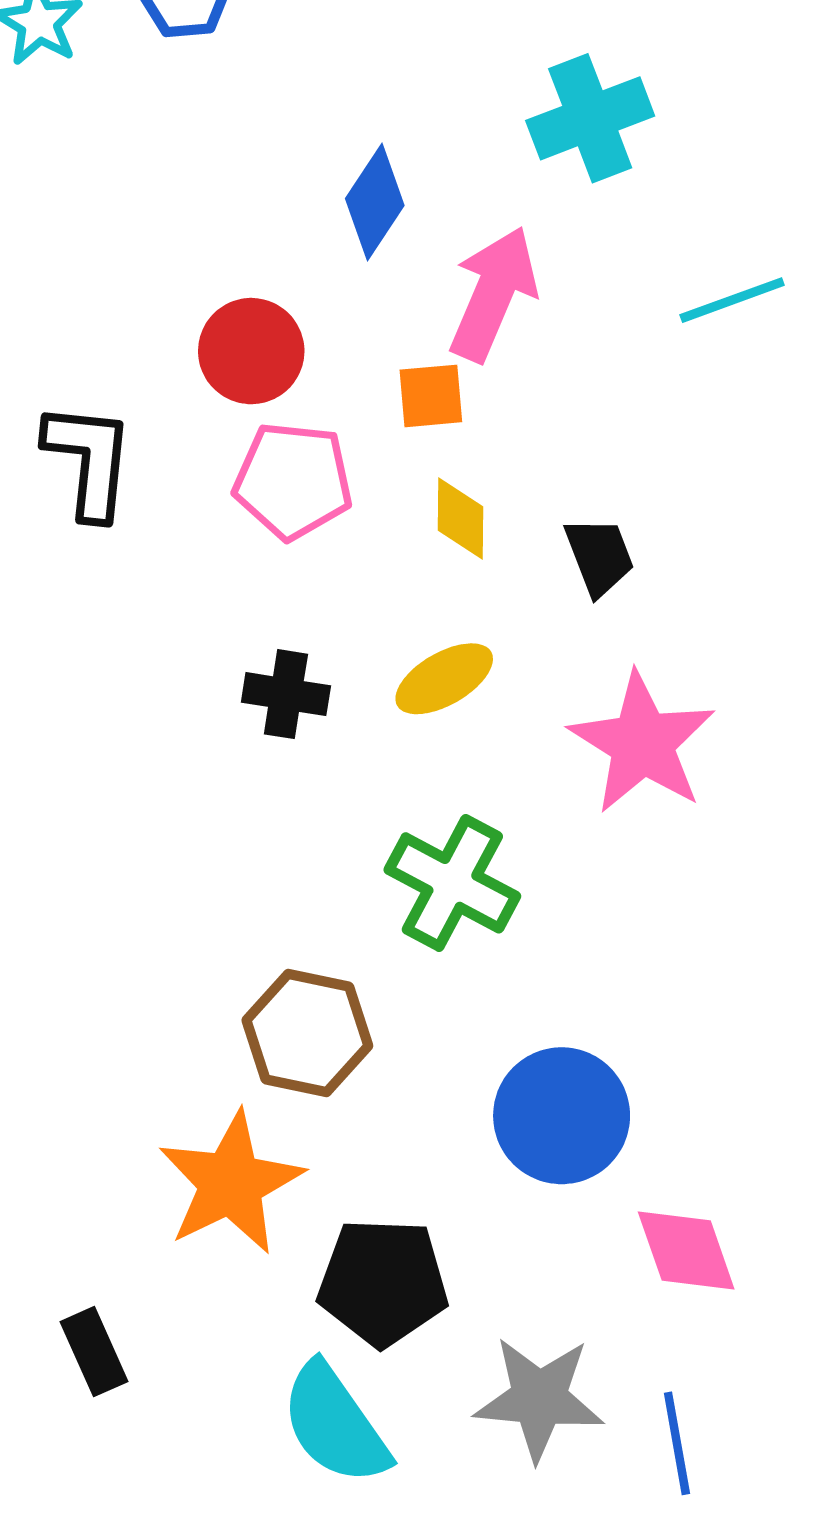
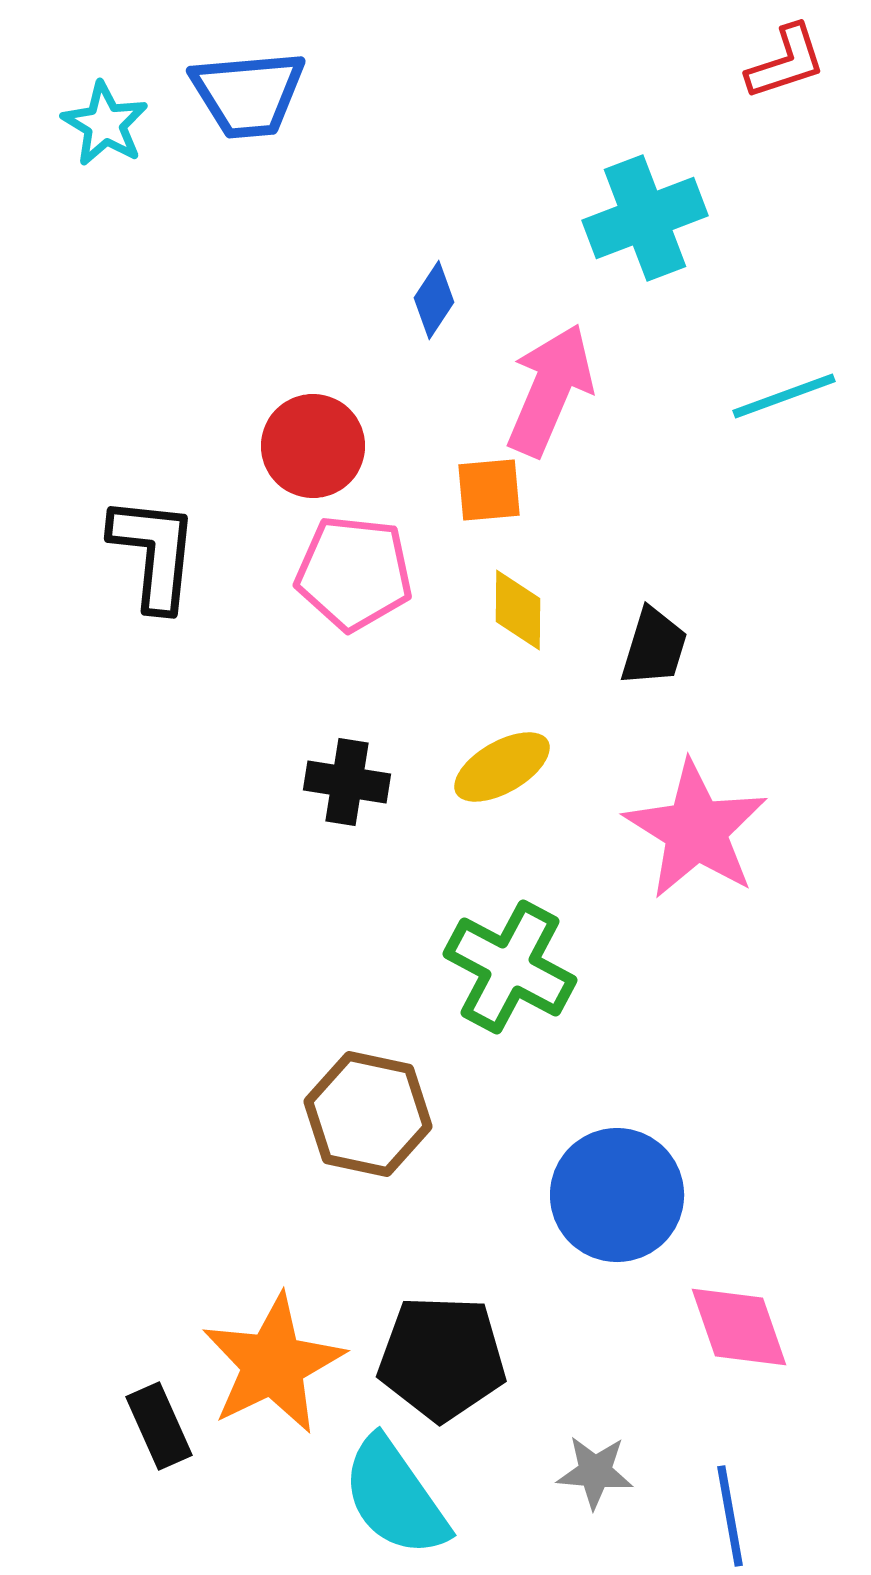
blue diamond: (375, 202) -> (434, 300), size x0.7
black trapezoid: (599, 556) -> (654, 647), turned 38
orange star: (231, 1183) -> (273, 1364), moved
gray star: (539, 1398) -> (595, 1472), size x0.6

